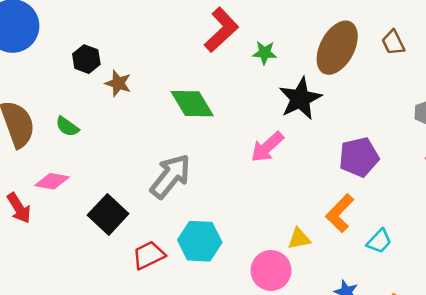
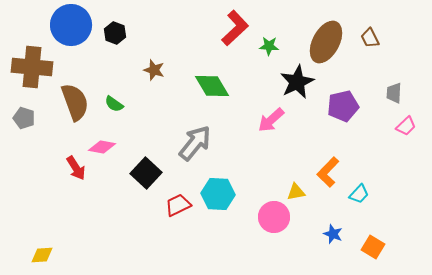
black hexagon: (86, 59) -> (115, 33), moved
purple pentagon: (359, 157) -> (343, 106), moved

